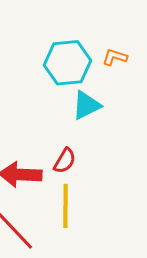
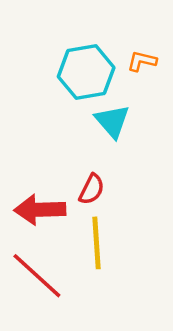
cyan triangle: (86, 105) -> (112, 121), turned -40

